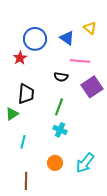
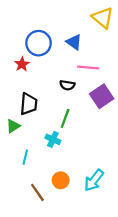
yellow triangle: (90, 28) -> (103, 18), moved, size x1.5
cyan cross: (60, 130) -> (53, 139), moved
brown line: (26, 181) -> (37, 192), moved, turned -36

